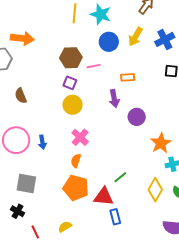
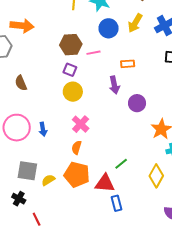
yellow semicircle: (65, 227) -> (48, 180), moved

